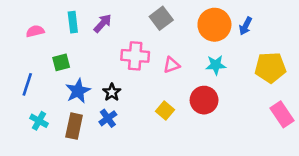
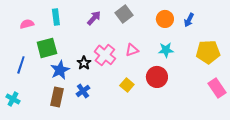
purple arrow: (103, 23) -> (94, 18), moved
orange circle: (214, 25) -> (165, 19), size x0.7
pink cross: (135, 56) -> (105, 55), moved, turned 35
green square: (61, 62) -> (47, 48), size x1.5
black star: (112, 92) -> (84, 63), moved
cyan cross: (39, 121) -> (13, 99), moved

